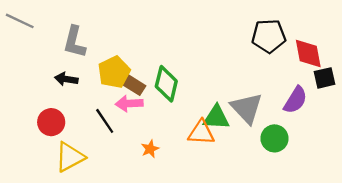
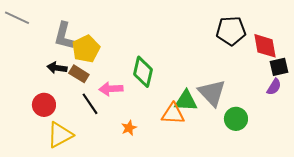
yellow pentagon: (114, 72) -> (86, 49), moved
brown rectangle: (134, 85) -> (79, 74), moved
purple semicircle: (295, 100) -> (274, 87), moved, size x0.7

